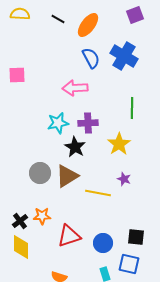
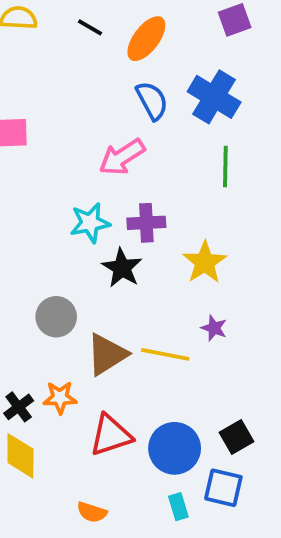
pink arrow: (75, 88) -> (122, 157), turned -30
green line: (132, 108) -> (225, 166), moved
brown triangle: (67, 176) -> (107, 354), moved
black square: (136, 237) -> (237, 437), turned -36
blue circle: (103, 243) -> (175, 448), size x1.4

